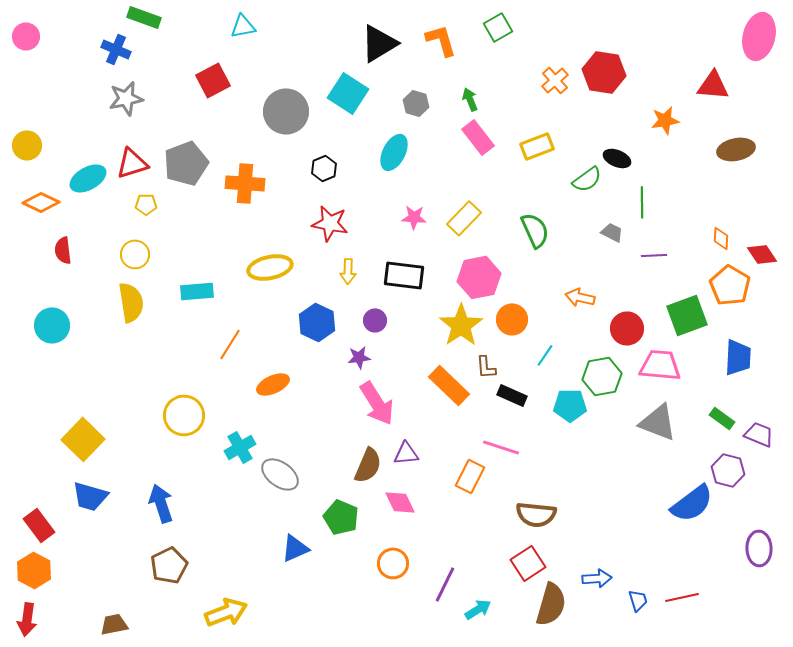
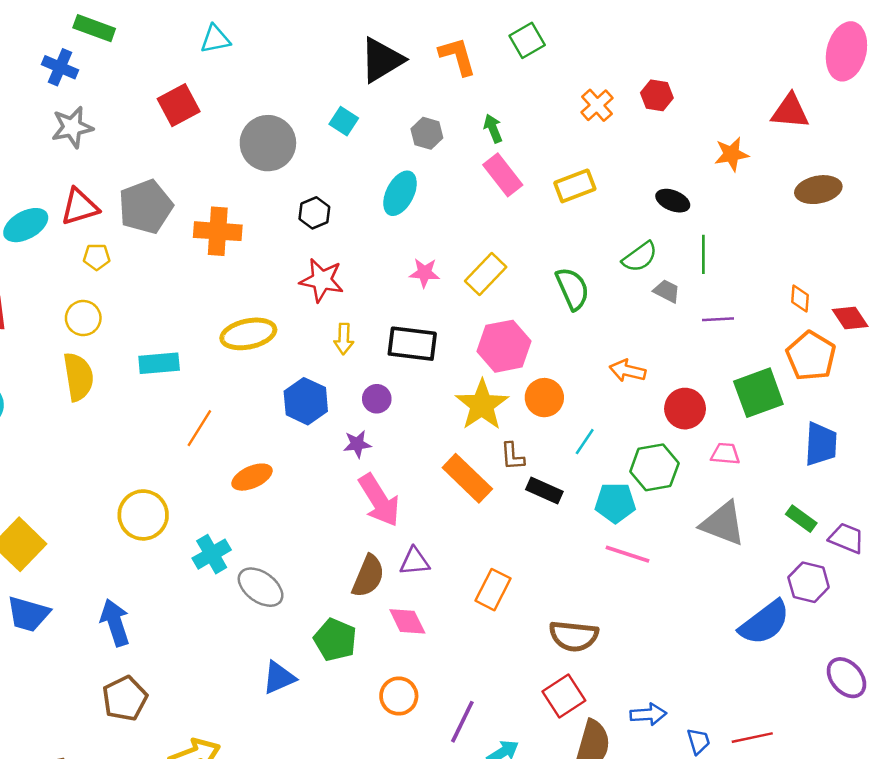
red hexagon: (604, 72) -> (657, 95), size x0.6
cyan square: (348, 93) -> (344, 121), size x0.6
green semicircle: (587, 179) -> (640, 257), moved
pink trapezoid: (660, 365) -> (725, 454), size x0.6
pink line: (501, 447) -> (628, 554), moved
purple ellipse: (759, 548) -> (846, 678), turned -40

